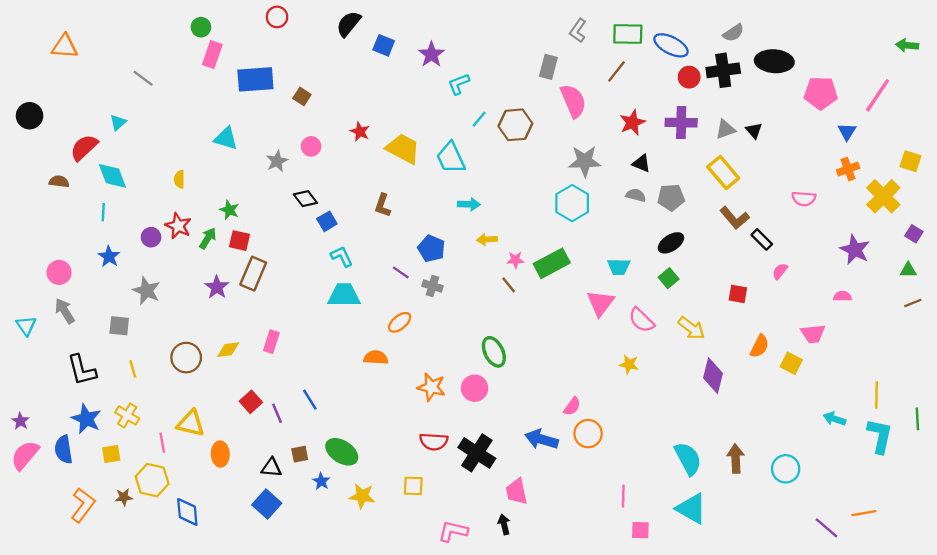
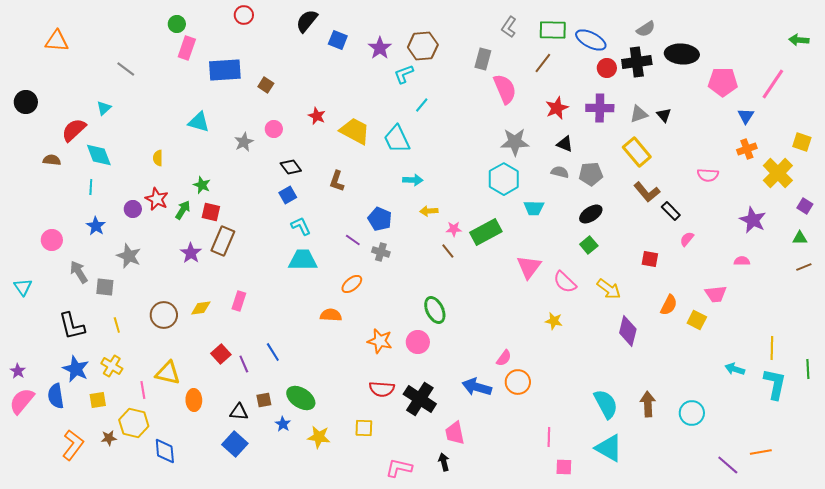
brown hexagon: (515, 125) -> (423, 46), moved
black diamond: (305, 199) -> (291, 167), moved
cyan trapezoid: (619, 267) -> (534, 208), moved
gray arrow: (65, 311) -> (79, 272), moved

